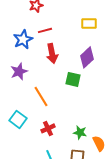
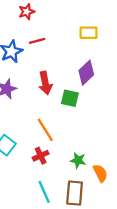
red arrow: (52, 53) -> (45, 83), moved
orange line: (41, 96) -> (45, 130), moved

